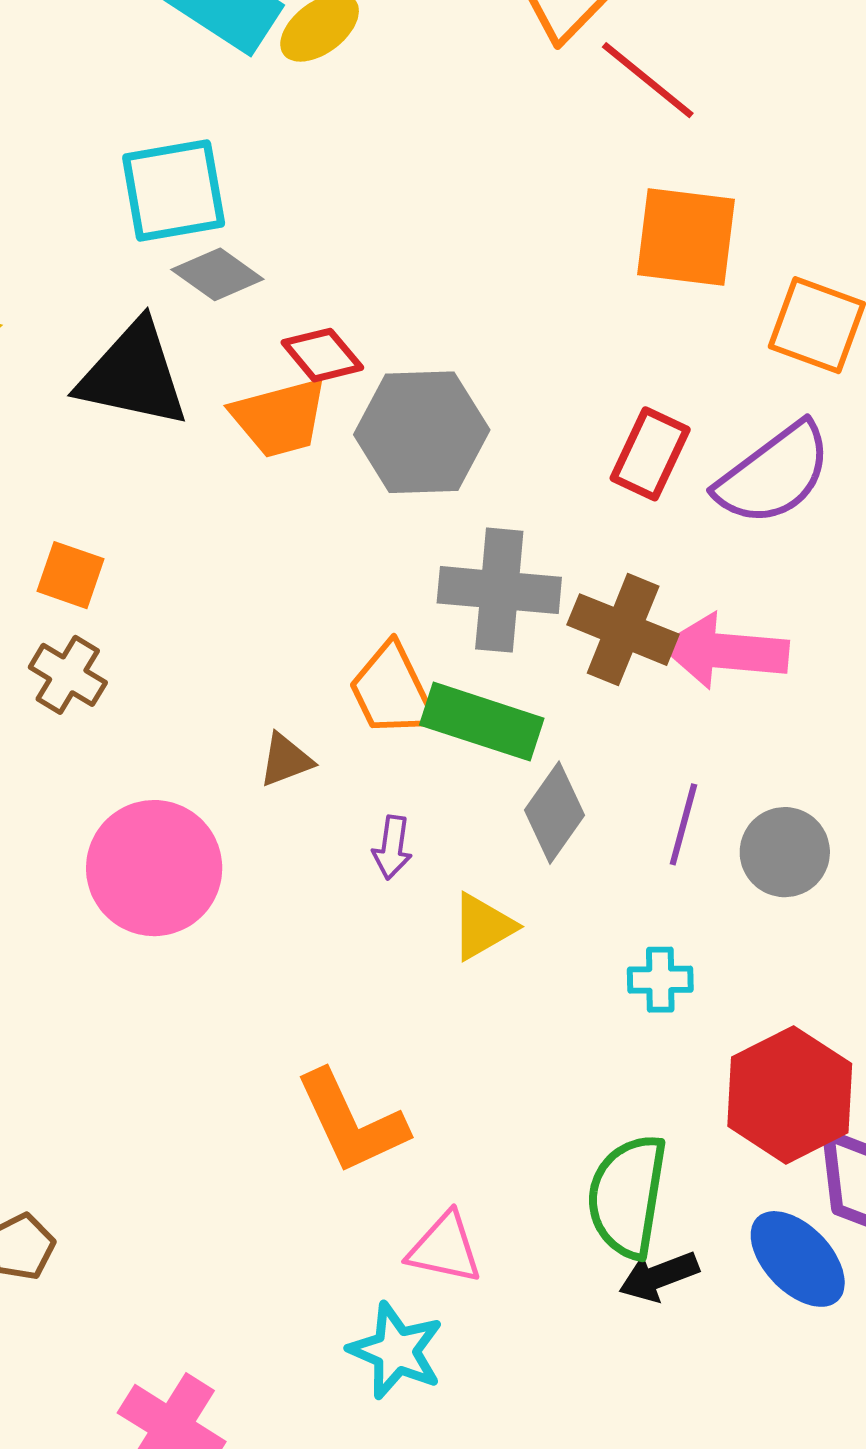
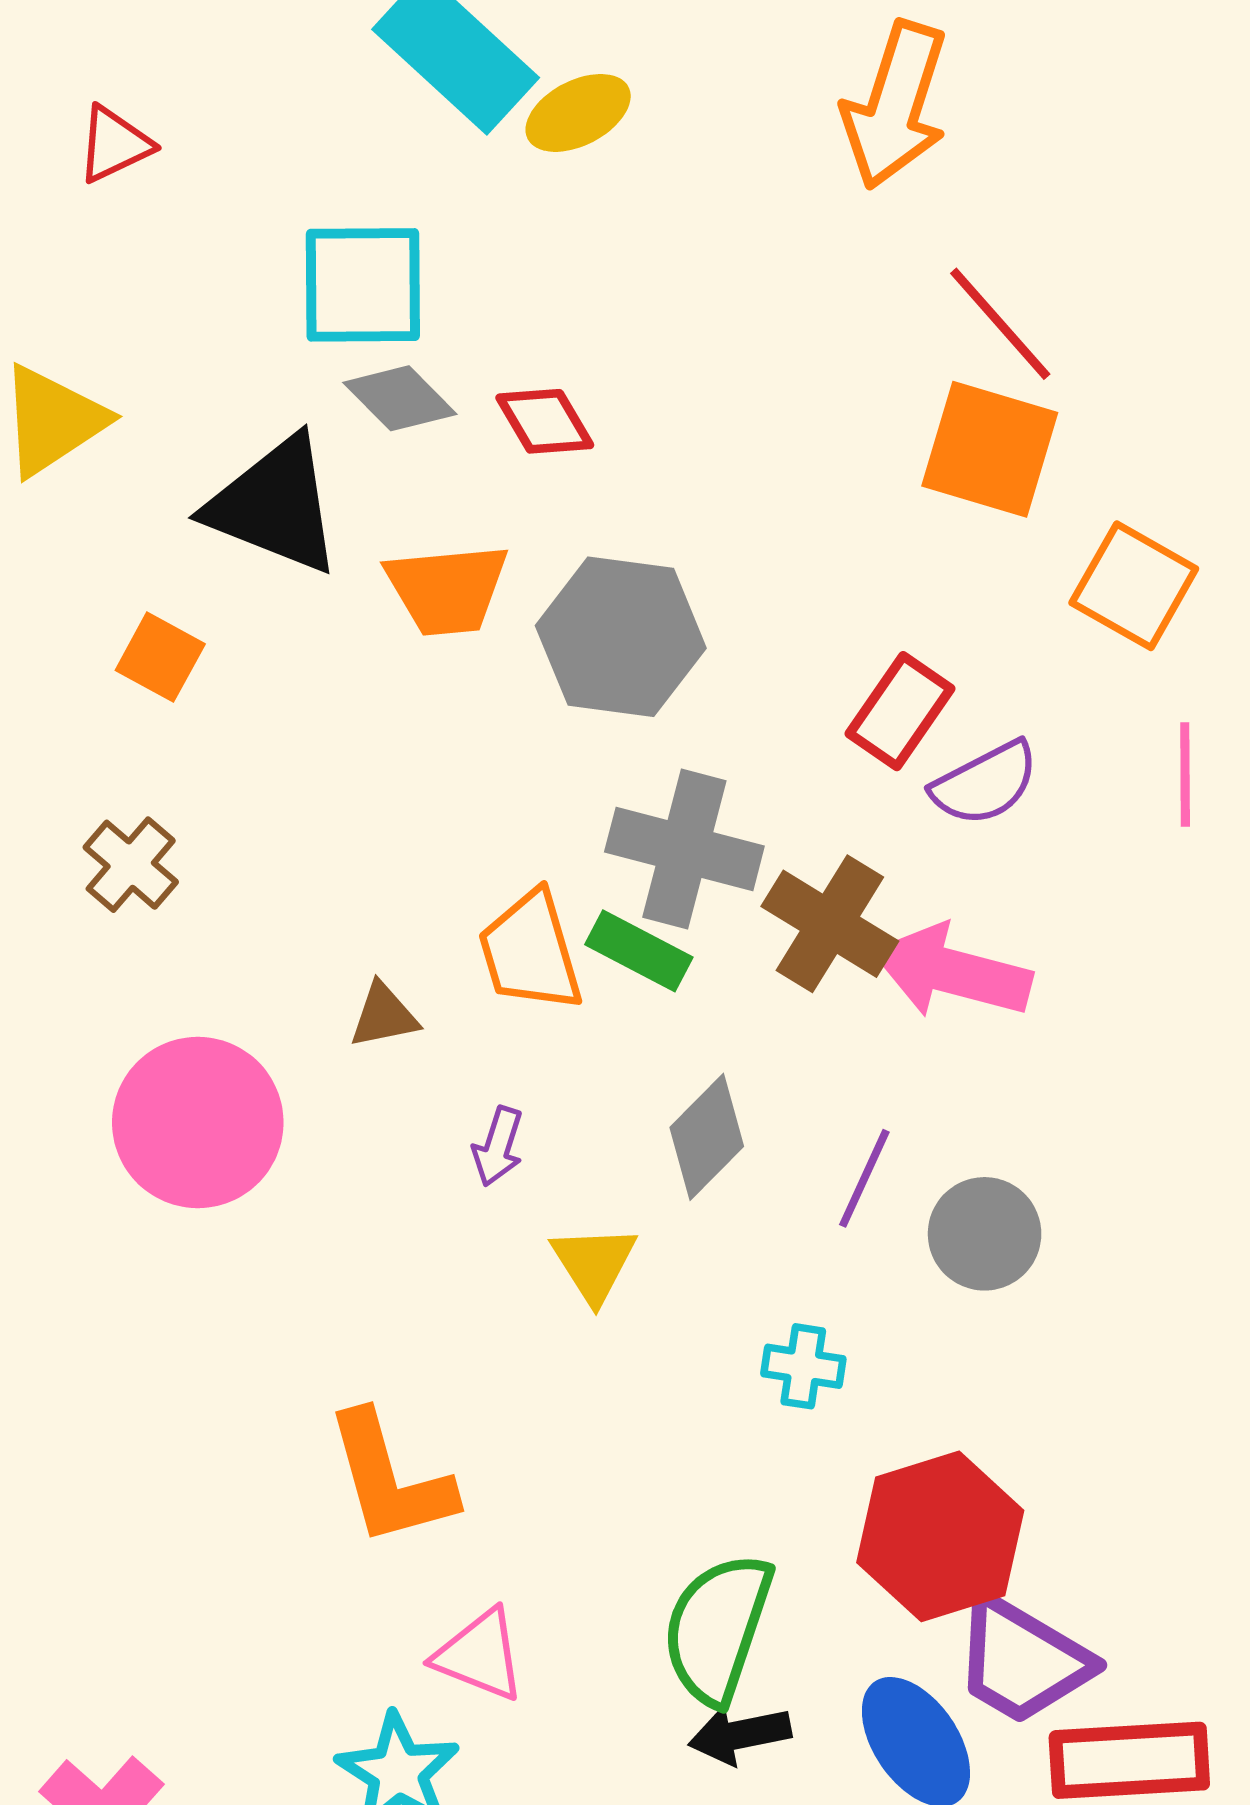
red line: (648, 80) -> (1000, 324), moved
red diamond: (322, 355) -> (545, 421), moved
purple semicircle: (774, 474) -> (985, 783), moved, size x0.7
orange square: (71, 575) -> (160, 657), moved
green rectangle: (482, 722) -> (639, 951), moved, size x0.7
yellow triangle: (483, 927) -> (594, 1264), turned -42

